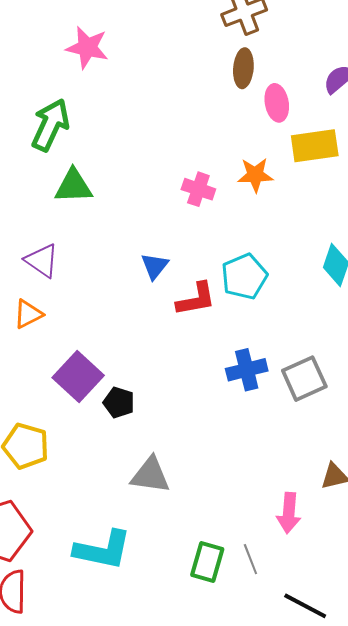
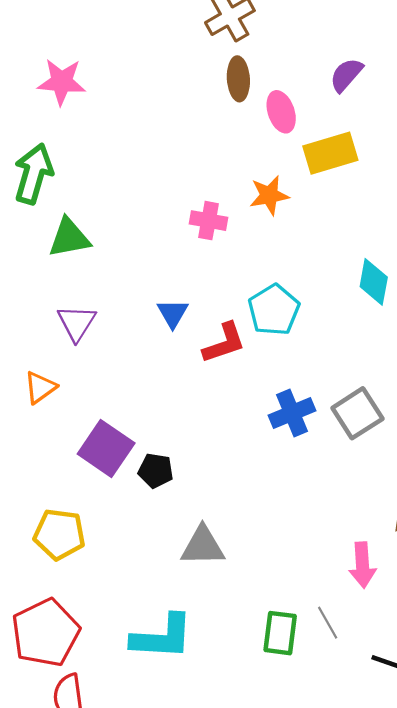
purple triangle: (42, 261) -> (77, 323), moved, turned 36

